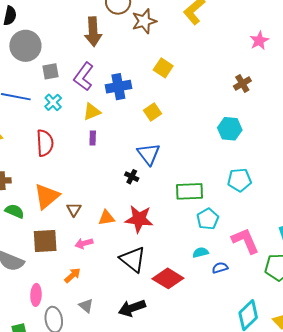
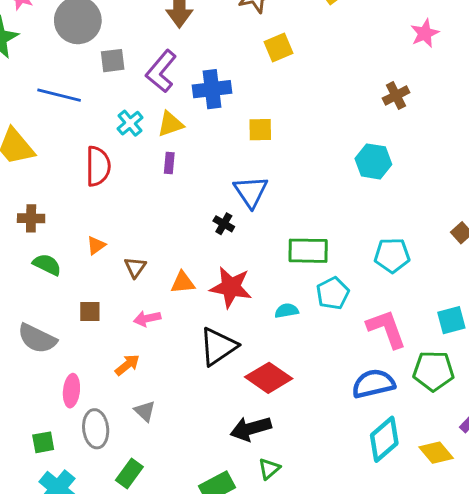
yellow square: (163, 68) -> (278, 48), moved, turned 30
cyan cross: (53, 102) -> (130, 123), moved
yellow square: (152, 112) -> (260, 130), turned 30
cyan pentagon: (239, 180) -> (392, 255), moved
orange triangle: (47, 196) -> (96, 245), size x0.5
brown square: (45, 241) -> (90, 312), size x0.6
cyan semicircle: (201, 252) -> (287, 311), moved
black triangle: (133, 259) -> (218, 347), turned 44
blue semicircle: (220, 268) -> (373, 384), moved, size x1.8
black arrow: (132, 308) -> (251, 429), moved

